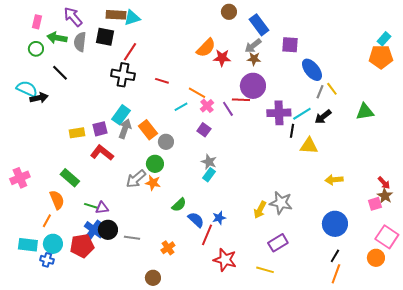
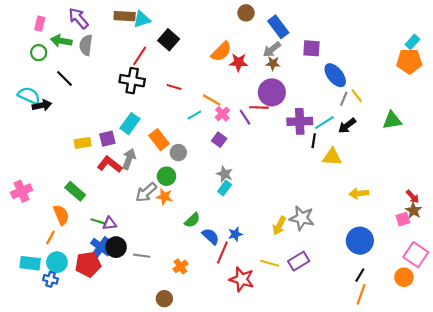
black square: (105, 37) -> (169, 40), moved, turned 30
gray arrow: (125, 129) -> (129, 159), moved
yellow line: (265, 270) -> (270, 263), moved

